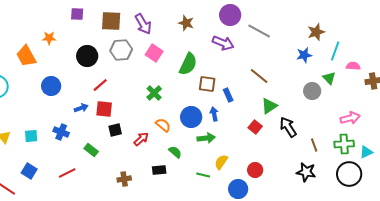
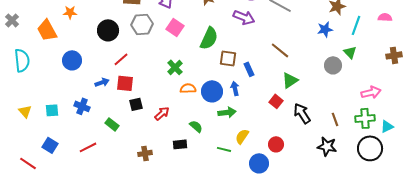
pink semicircle: (353, 66) -> (385, 17), moved
orange semicircle: (163, 125) -> (188, 88), moved, turned -42
black arrow: (288, 127) -> (302, 113), moved

